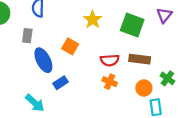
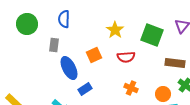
orange square: (70, 46) -> (94, 55), turned 35
brown rectangle: (140, 59) -> (175, 63), moved
red semicircle: (110, 60) -> (126, 57), moved

